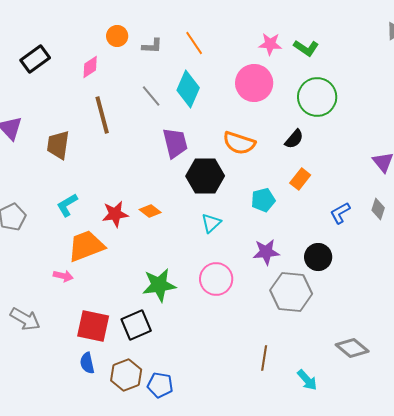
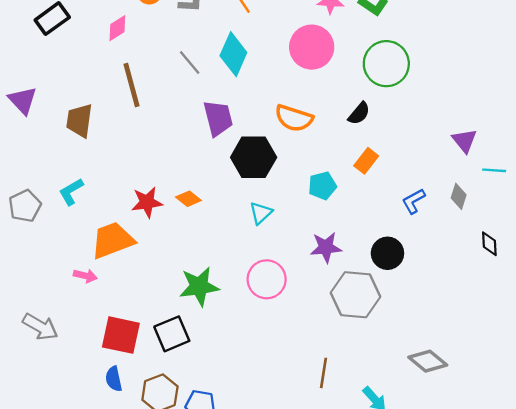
cyan L-shape: (67, 205) -> (71, 192), moved

